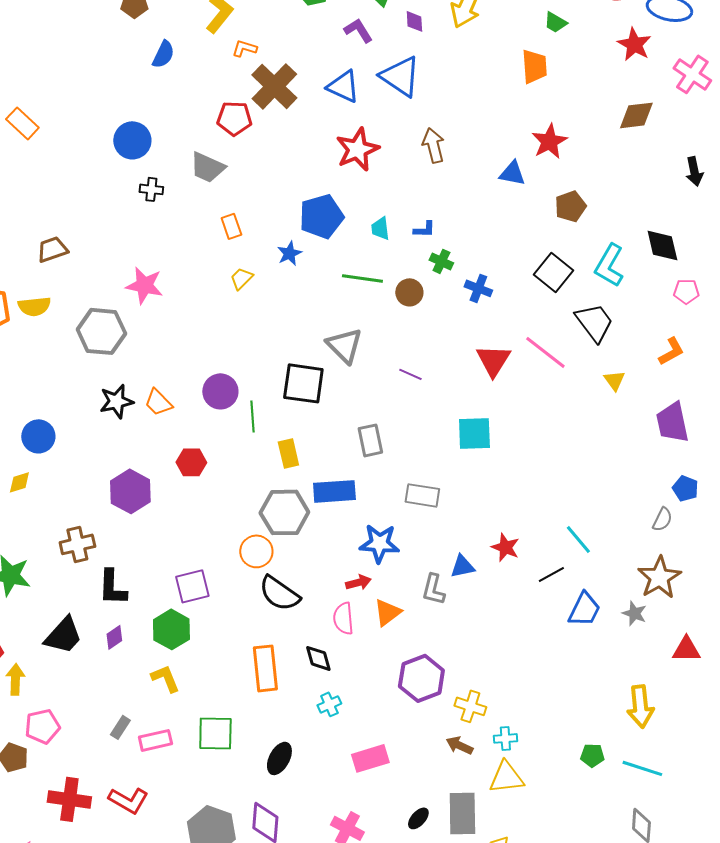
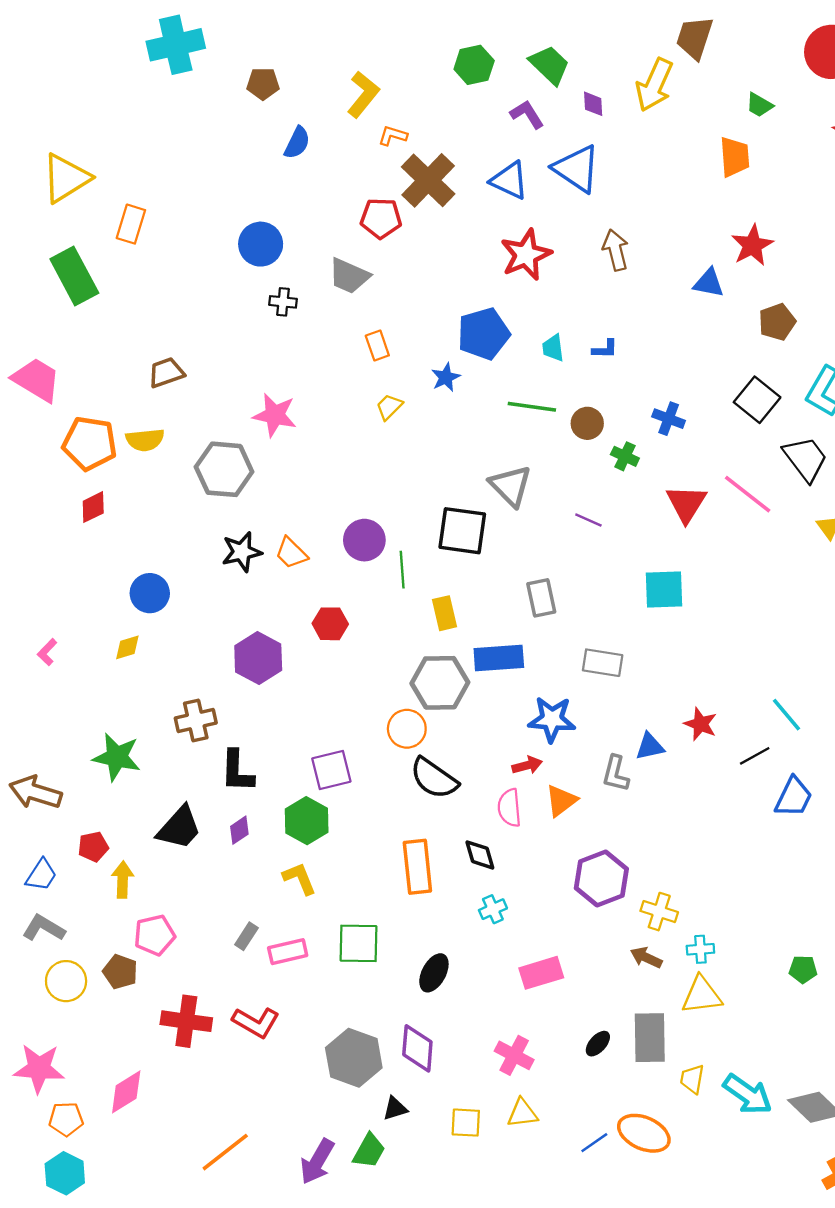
orange rectangle: (22, 123) -> (131, 224), turned 64
green cross: (441, 261) -> (625, 456), moved

